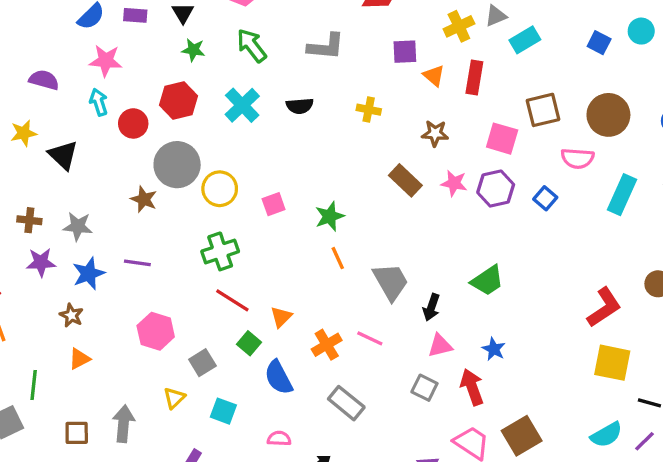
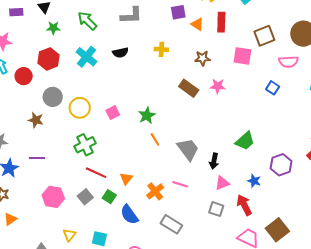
gray circle: (177, 165) -> (53, 97), size x0.7
purple hexagon: (496, 189) -> (281, 165), moved
gray square: (202, 363) -> (85, 197), moved

